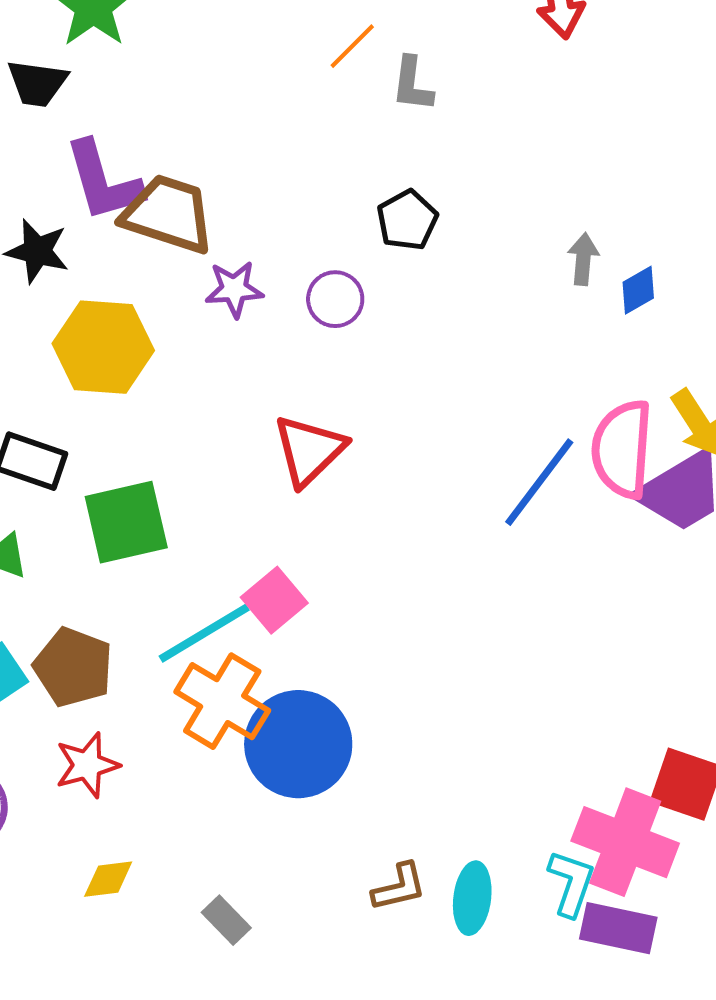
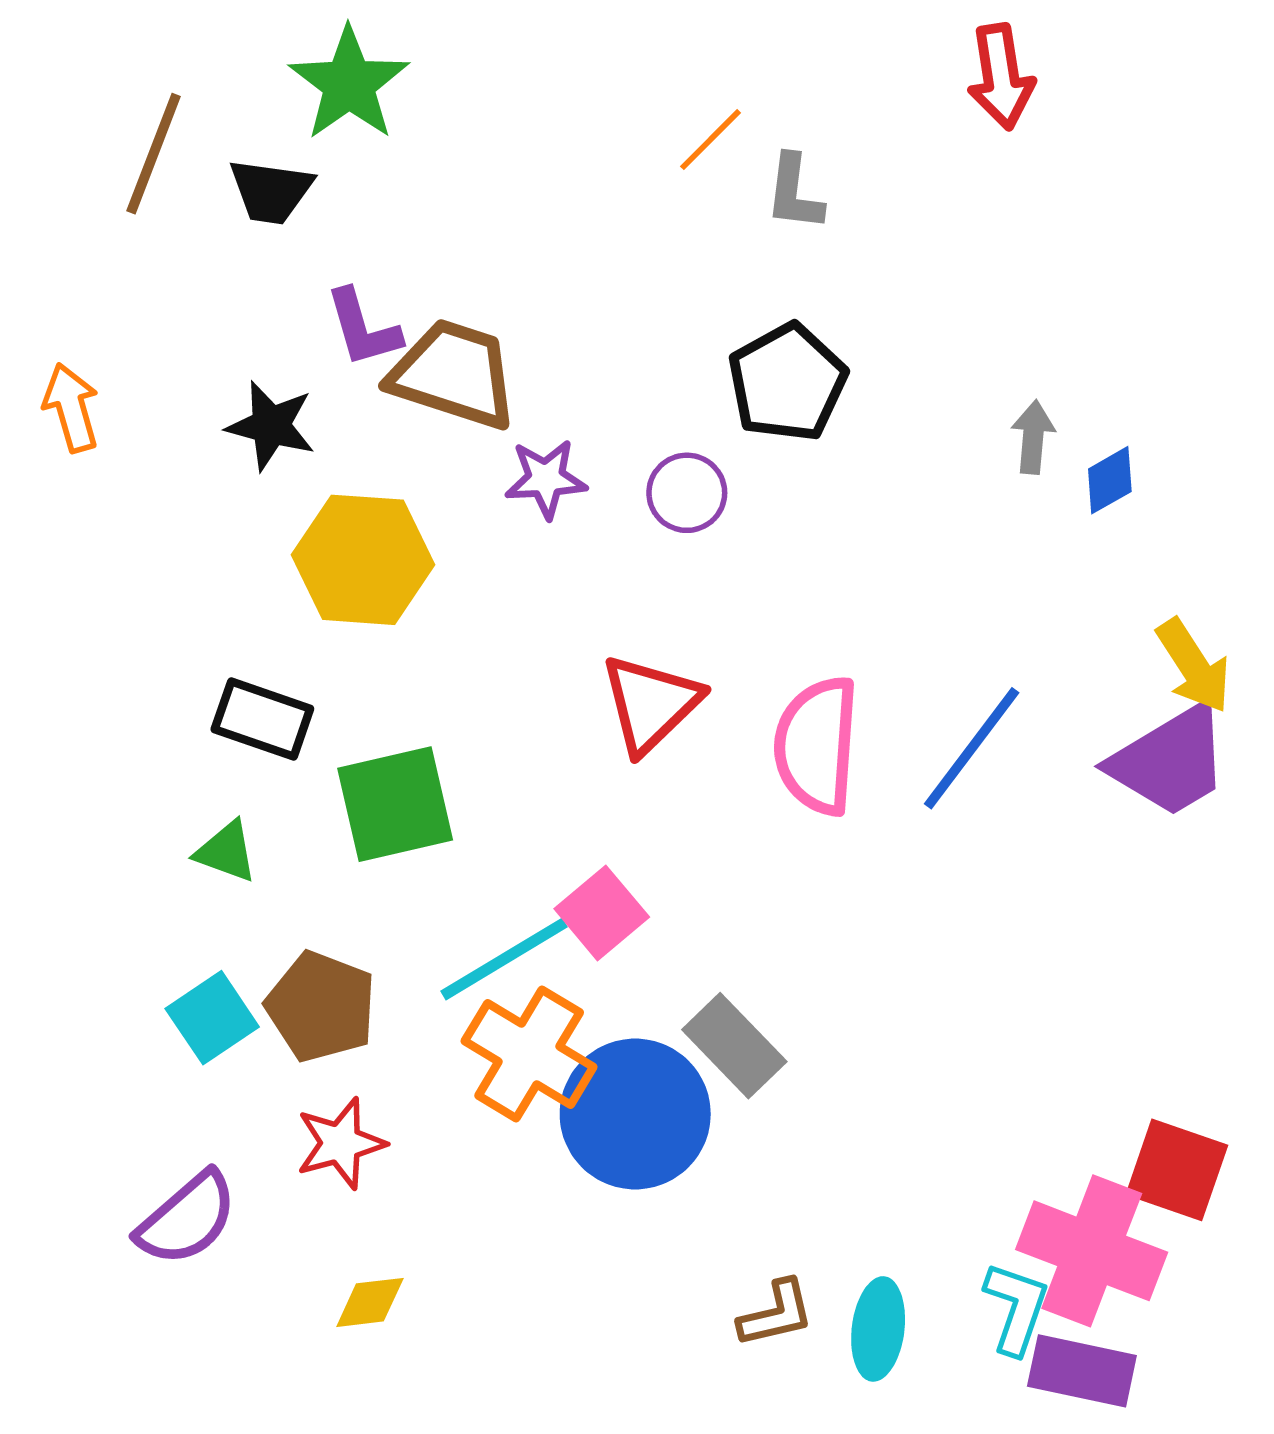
purple L-shape: (103, 181) -> (363, 328), size x0.7
black pentagon: (407, 220) -> (787, 383), size x1.4
pink semicircle: (622, 449) -> (817, 745), moved
gray rectangle: (226, 920) -> (734, 1046), moved, size x1.5

